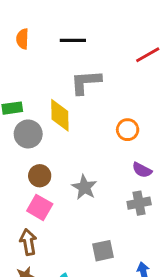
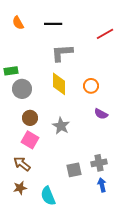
orange semicircle: (22, 39) -> (18, 23), turned -32
yellow diamond: (60, 115) -> (59, 84), moved
gray cross: (139, 203) -> (99, 163), moved
brown arrow: (28, 242) -> (22, 164), turned -42

